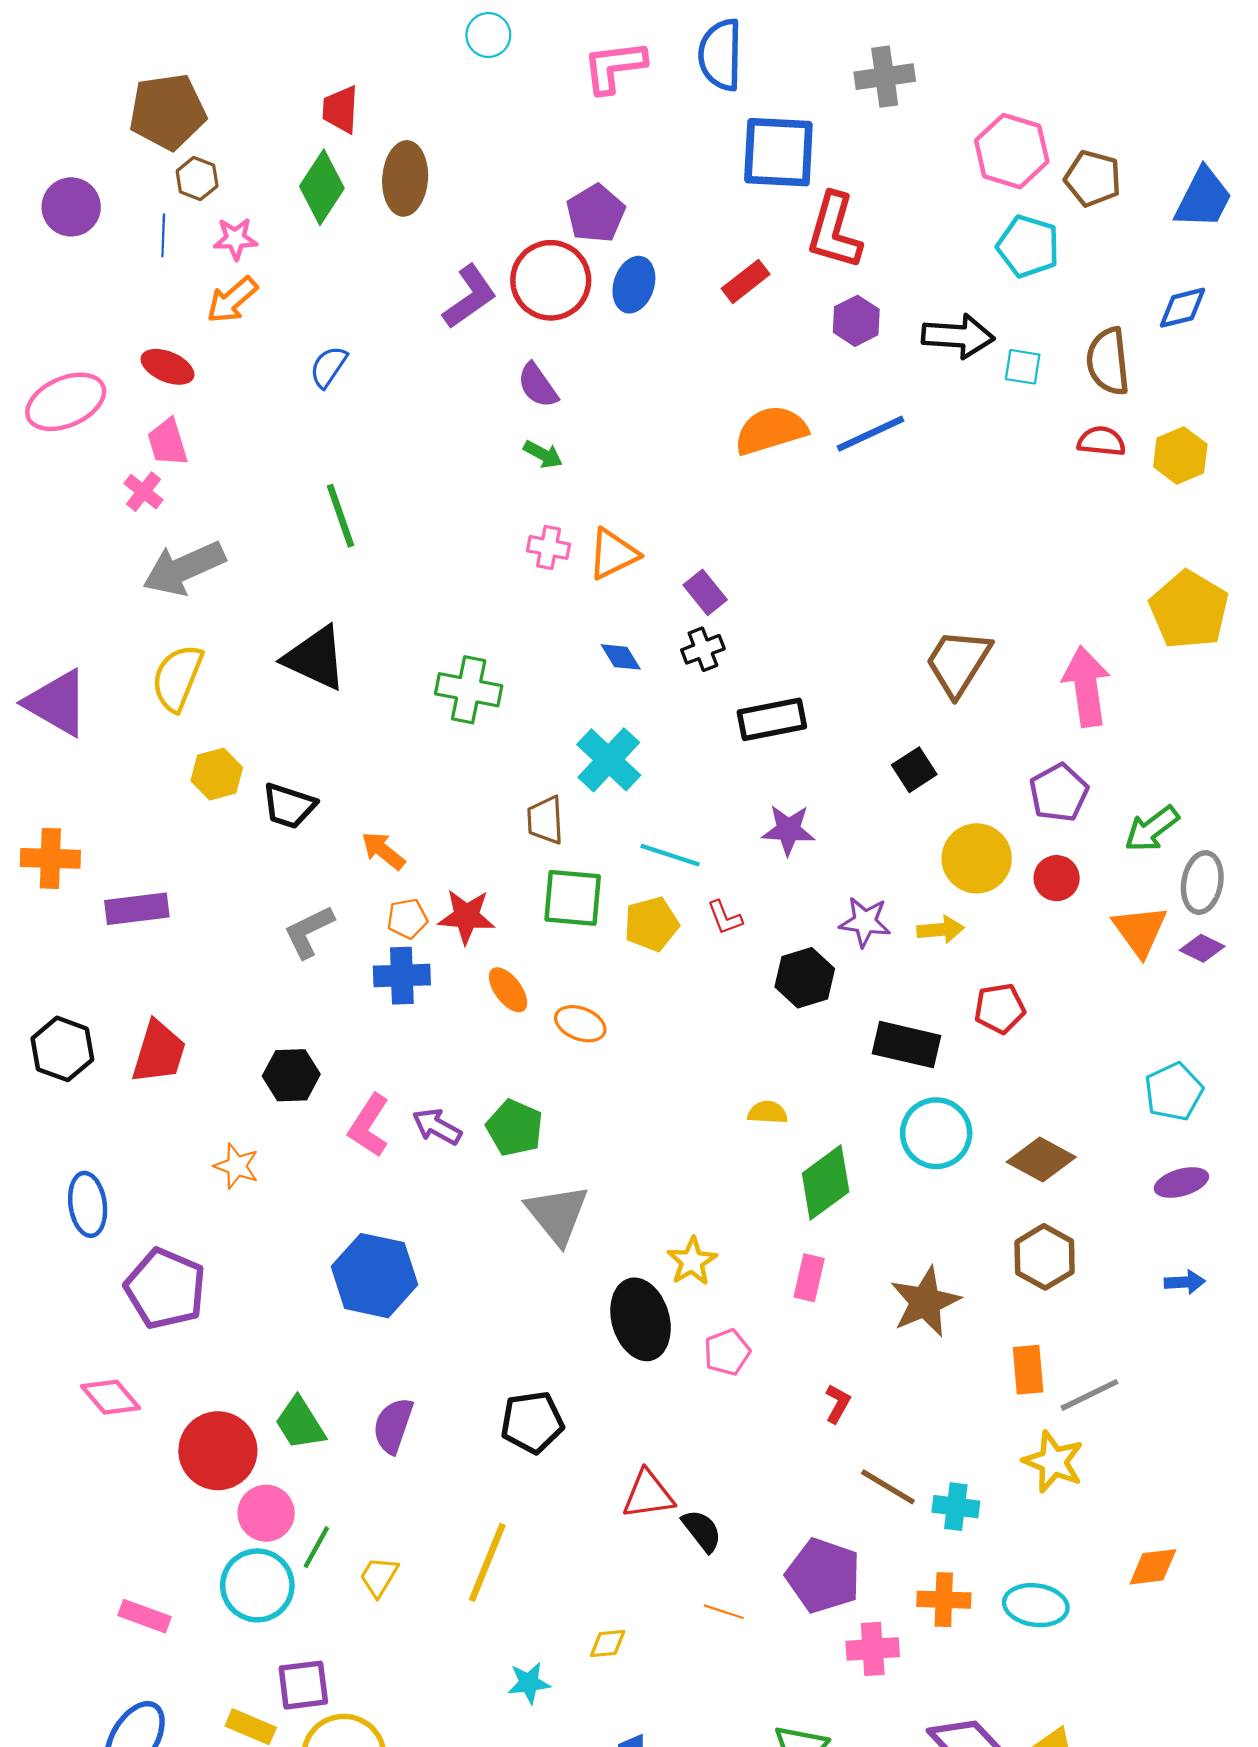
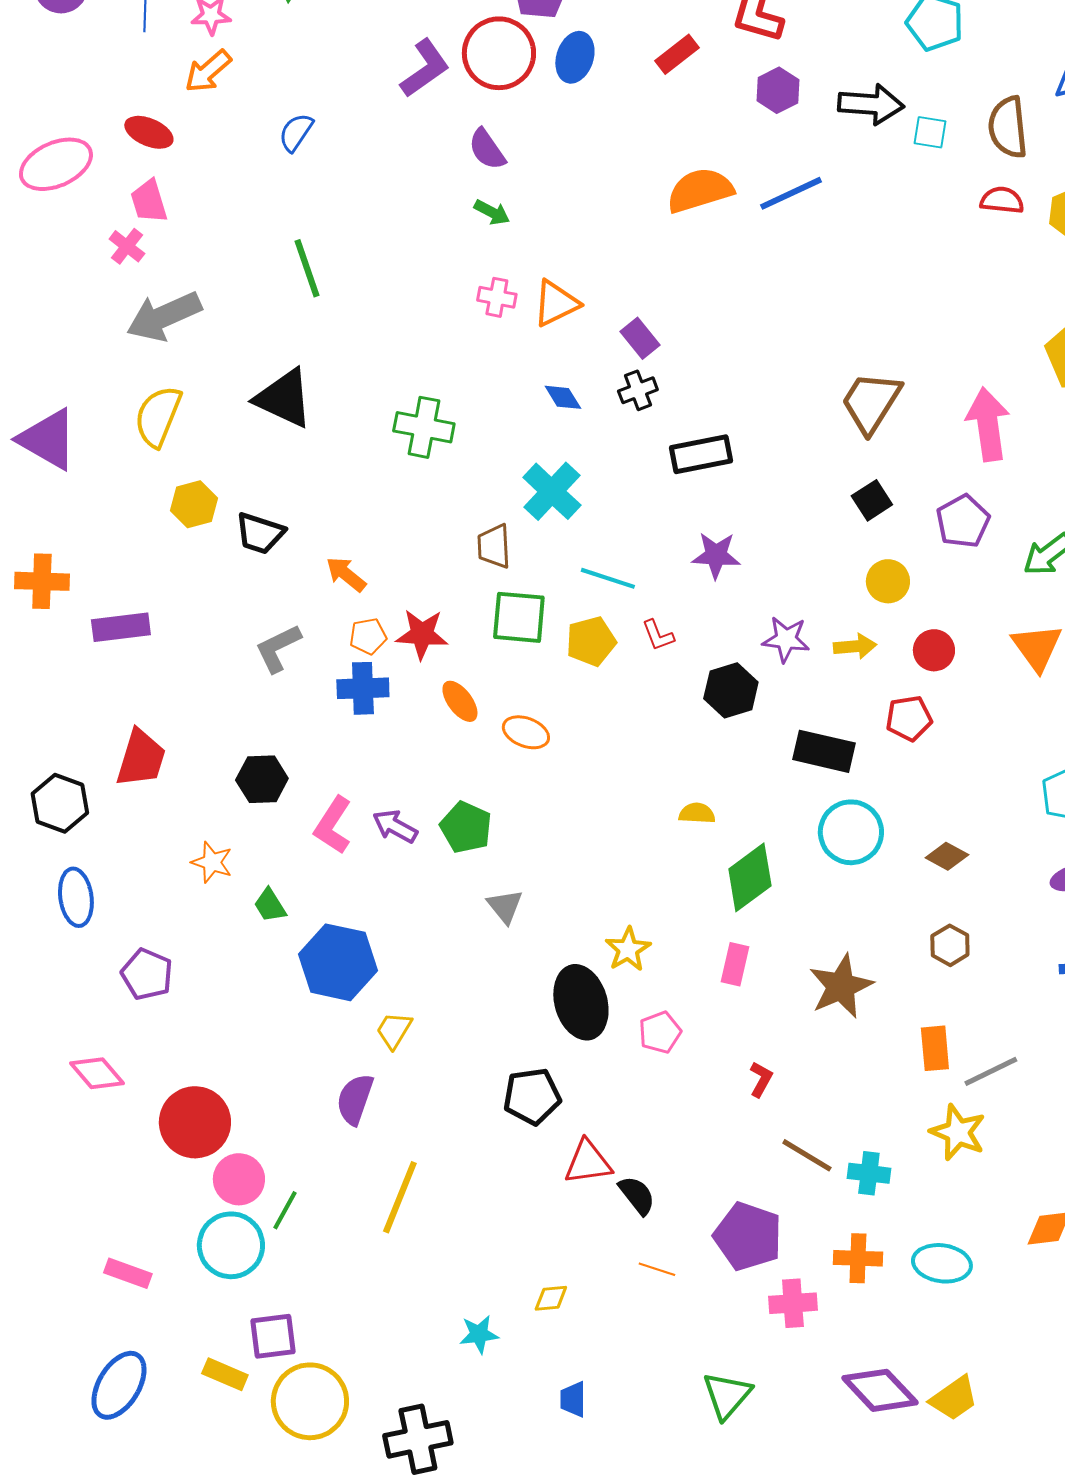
black square: (914, 770) -> (872, 500), moved
yellow circle: (977, 858) -> (888, 581), size x0.7
red circle: (1057, 878) -> (934, 650), moved
black hexagon: (62, 1049) -> (60, 803), moved
brown diamond: (1041, 1159) -> (947, 856), size x0.7
gray triangle: (557, 1214) -> (505, 906), size x0.6
brown hexagon: (1045, 1257) -> (950, 945), size x0.7
purple pentagon: (165, 1289) -> (147, 974), size x0.7
black pentagon: (532, 1422) -> (532, 1096), moved
green trapezoid: (300, 1423) -> (270, 905), moved, size x0.7
yellow line: (487, 1562) -> (400, 1197), moved
yellow trapezoid: (379, 1577) -> (394, 1030), moved

